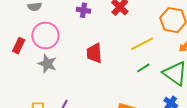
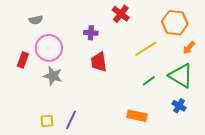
purple cross: (83, 10) -> (91, 33), moved
green line: (143, 68) -> (149, 81), moved

